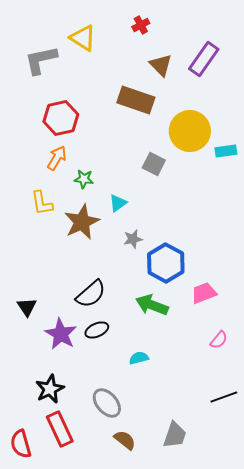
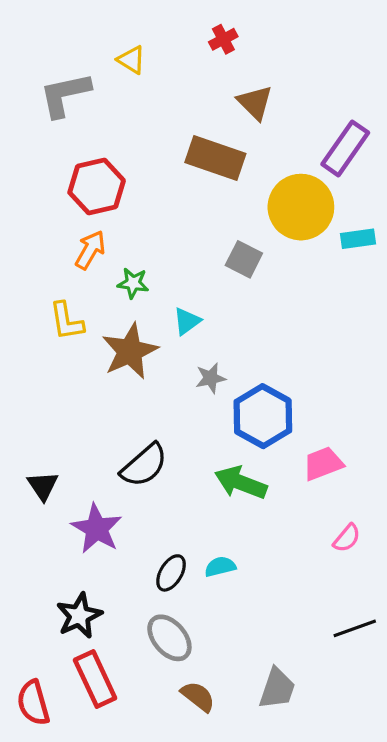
yellow triangle: (83, 38) -> (131, 60), size x0.7
purple rectangle: (204, 59) -> (345, 148), moved
black ellipse: (97, 330) -> (171, 573), moved, turned -35

